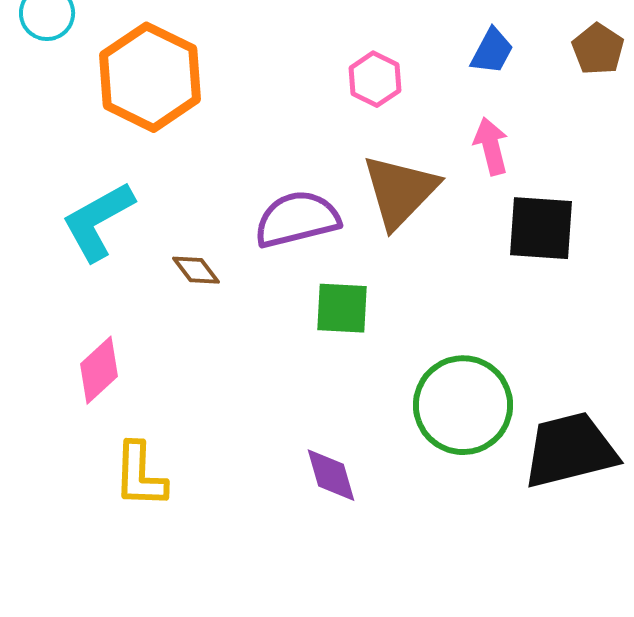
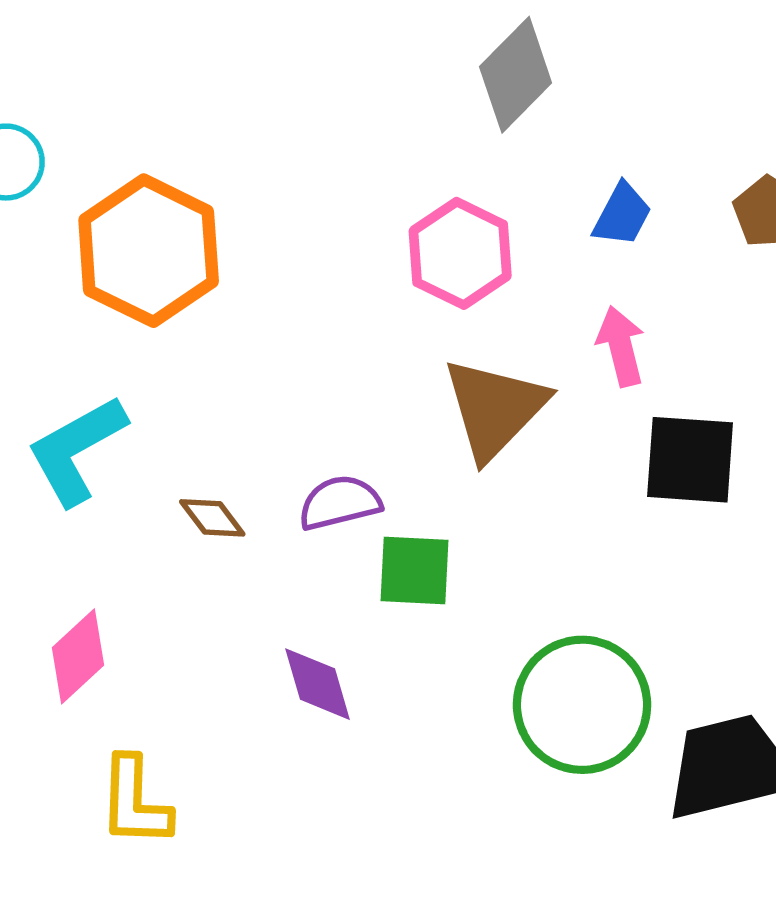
pink hexagon: (375, 79) -> (460, 253), size x1.4
purple semicircle: (297, 219) -> (340, 503), moved, size x0.7
purple diamond: (331, 475) -> (318, 684), moved

